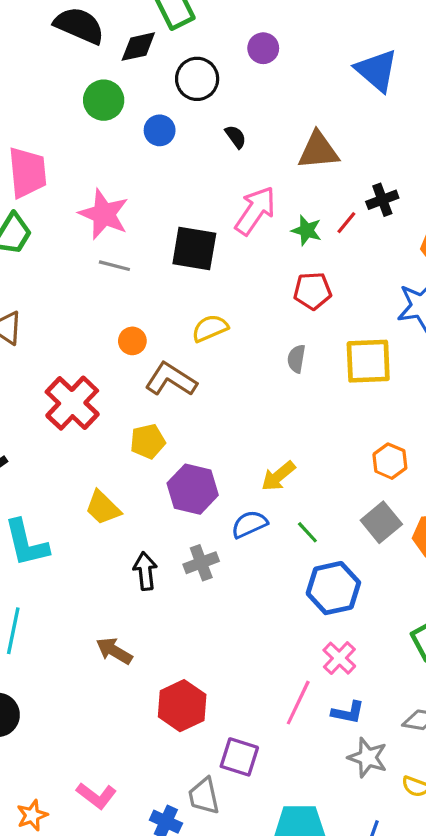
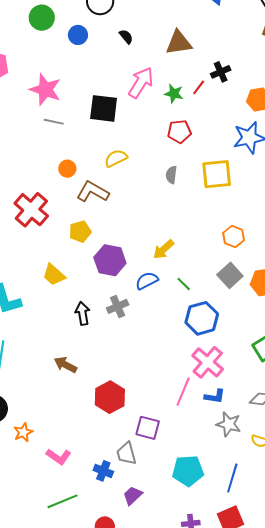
pink cross: (339, 658) -> (208, 362), size x1.5
orange star: (32, 815) -> (23, 432), moved

